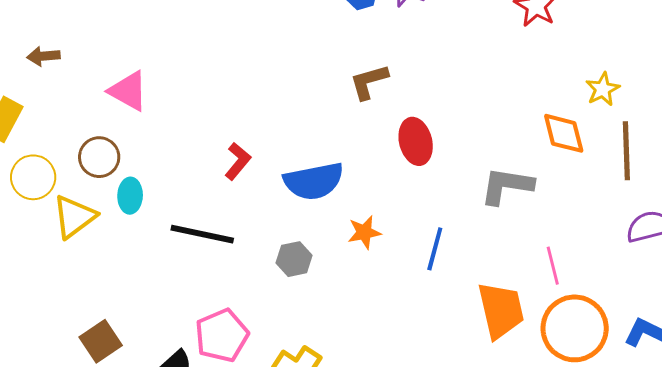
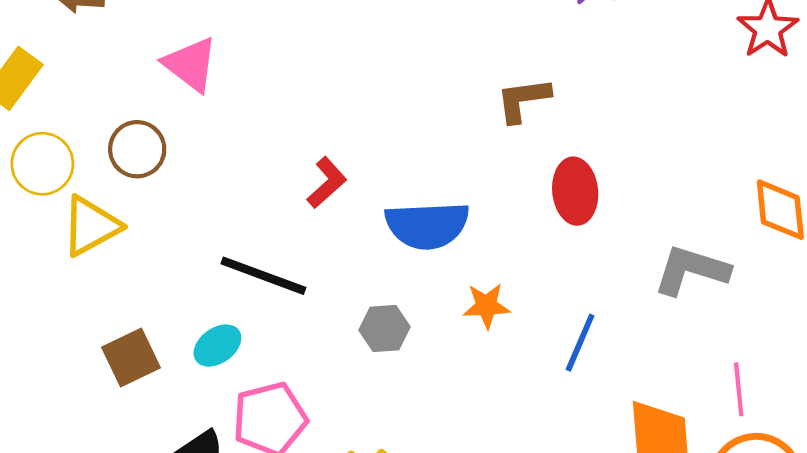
cyan ellipse: (130, 196) -> (217, 346), moved, turned 44
brown square: (101, 341) -> (131, 357), moved

